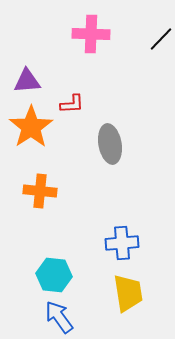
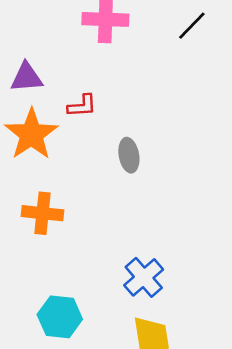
gray ellipse: (110, 144) -> (129, 155), size x0.7
blue cross: (122, 243) -> (144, 277), turned -36

